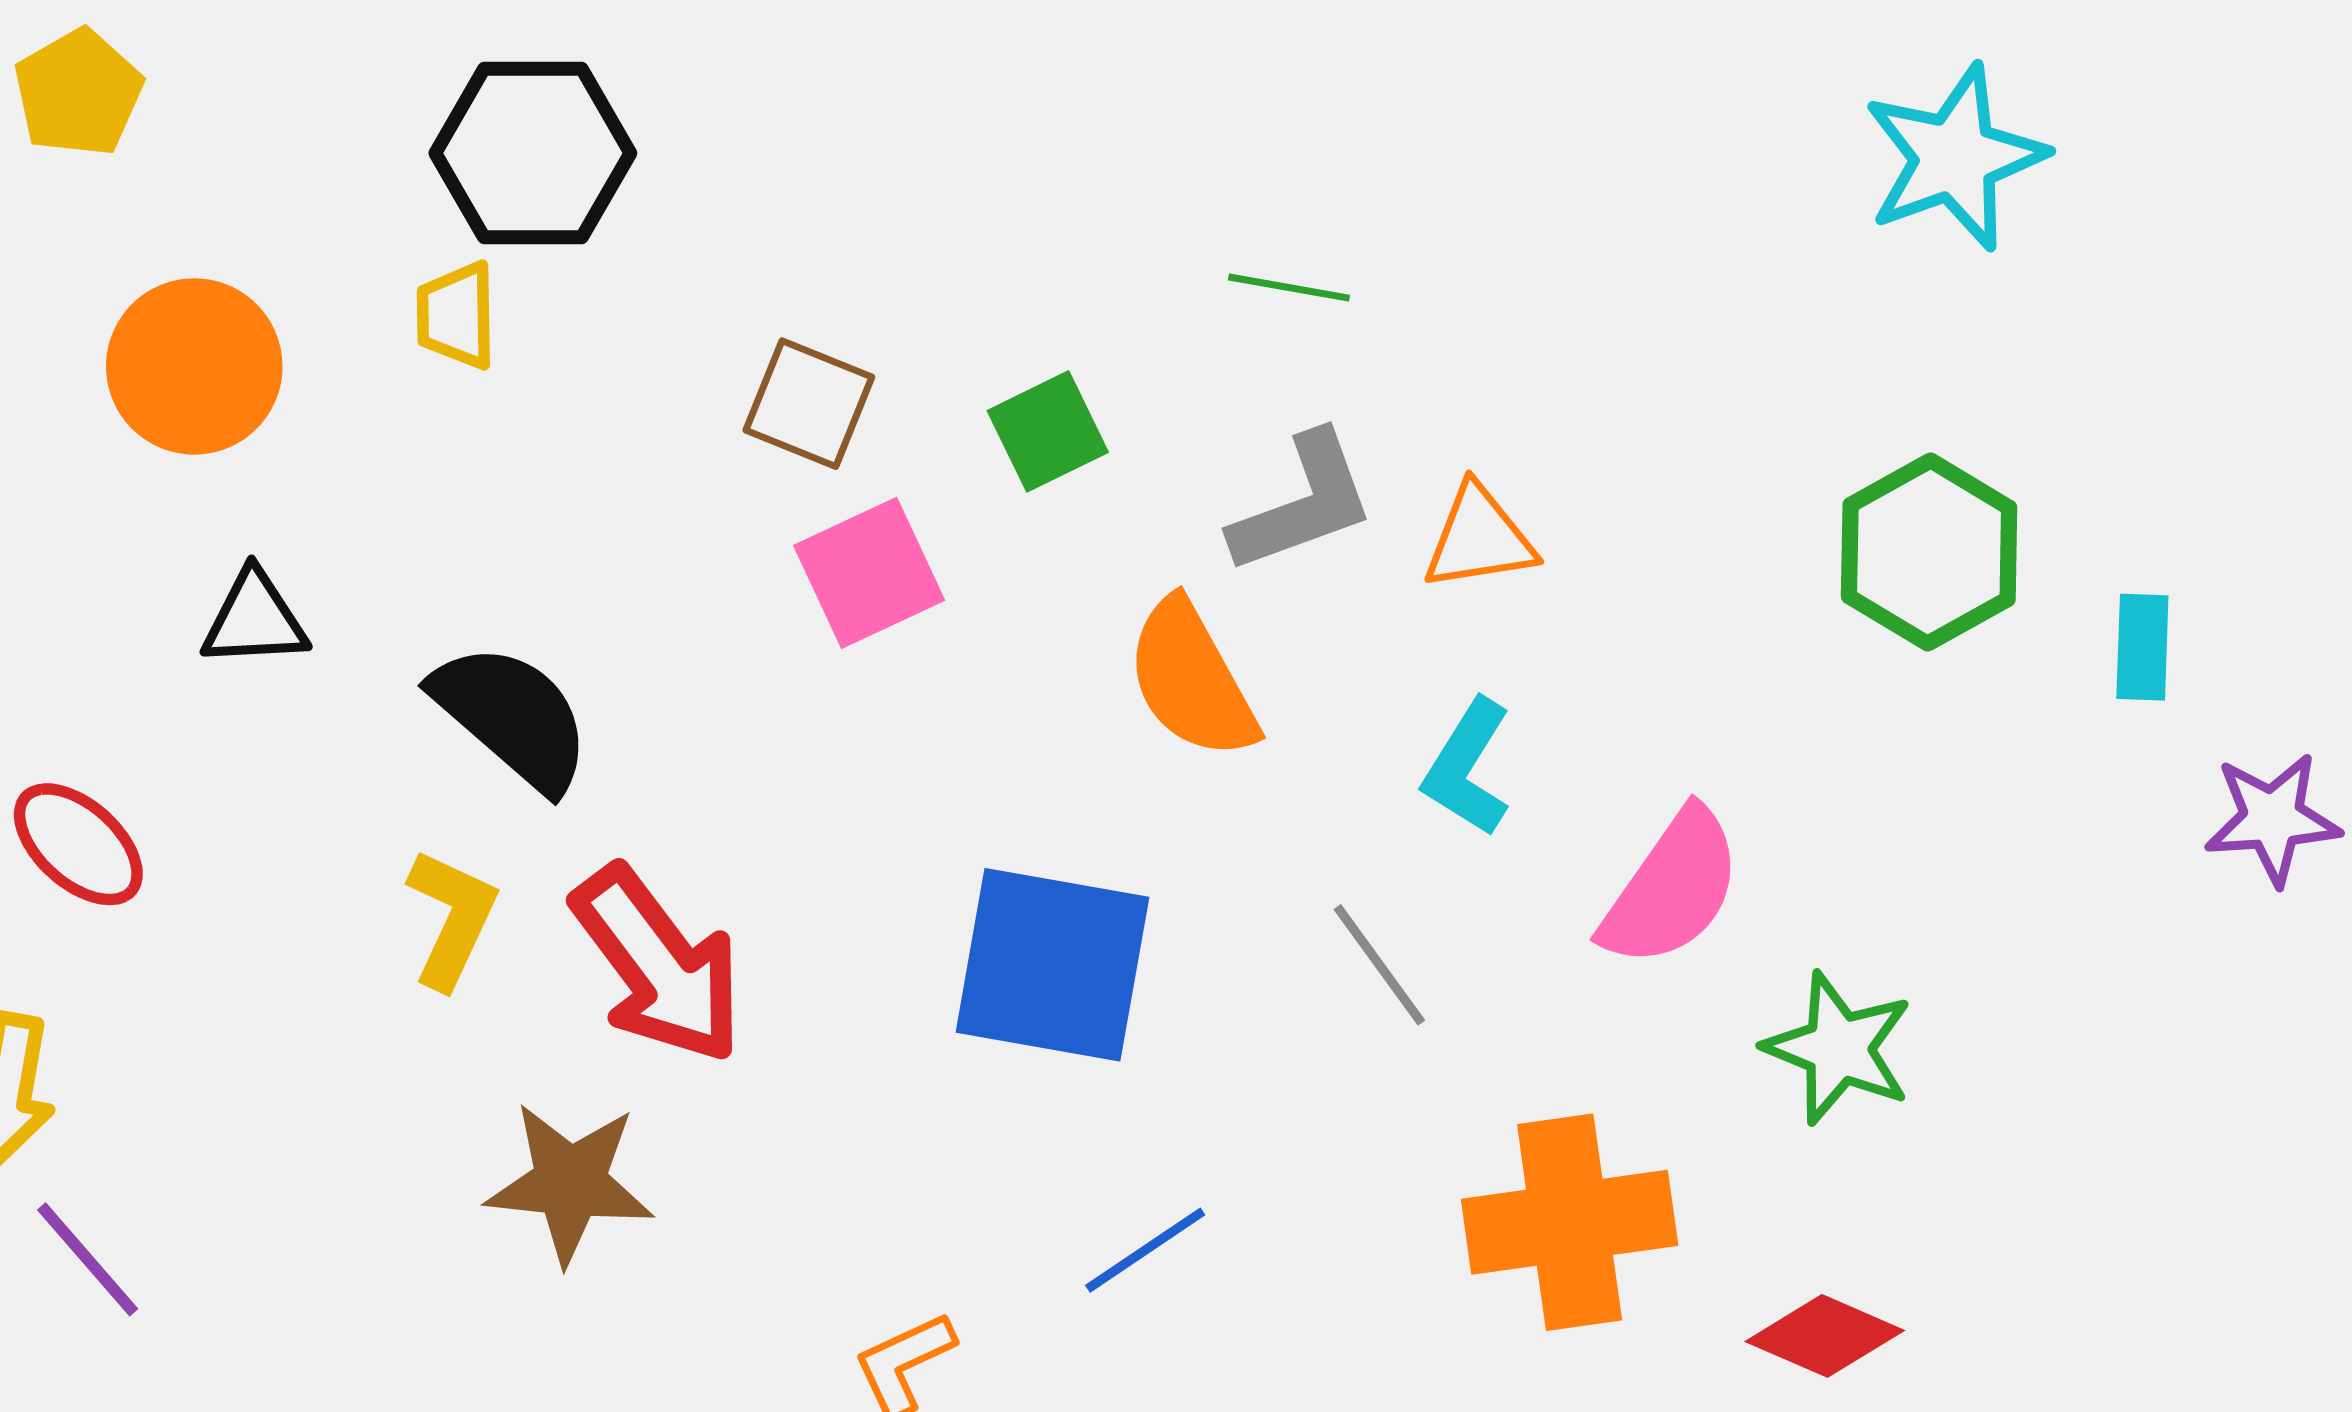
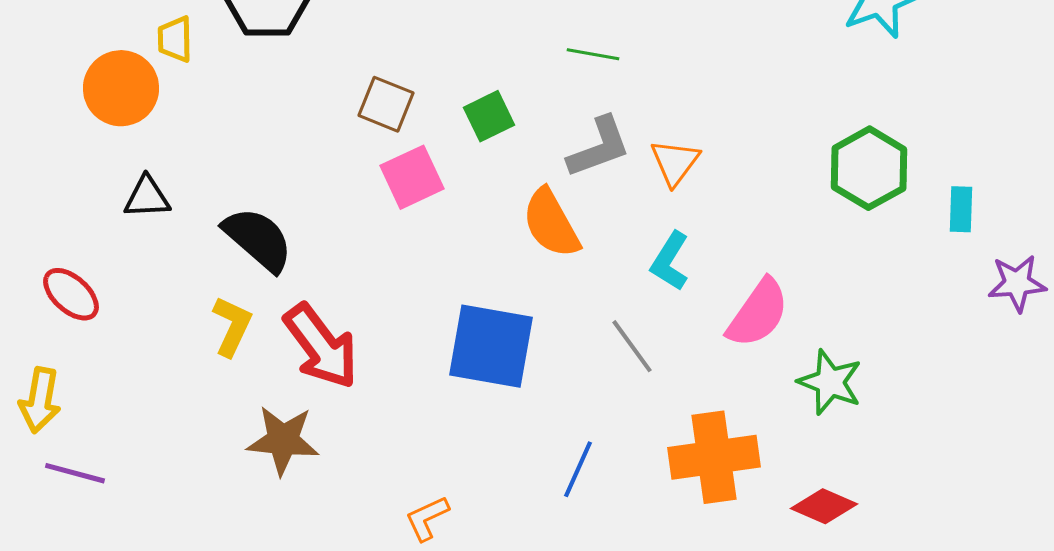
yellow trapezoid: (456, 315) -> (175, 39), moved
orange triangle: (1479, 538) -> (675, 162), turned -44
blue line: (1145, 1250) -> (578, 469), moved, turned -32
purple line: (88, 1259) -> (75, 473), turned -34

